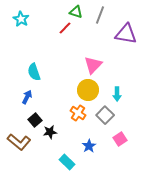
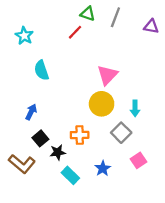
cyan star: (21, 19) -> (24, 36), moved
purple triangle: (126, 34) -> (151, 26), moved, size x0.6
cyan semicircle: (34, 72) -> (42, 70), moved
orange cross: (78, 113) -> (80, 135), moved, turned -35
cyan rectangle: (67, 162) -> (70, 175), moved

